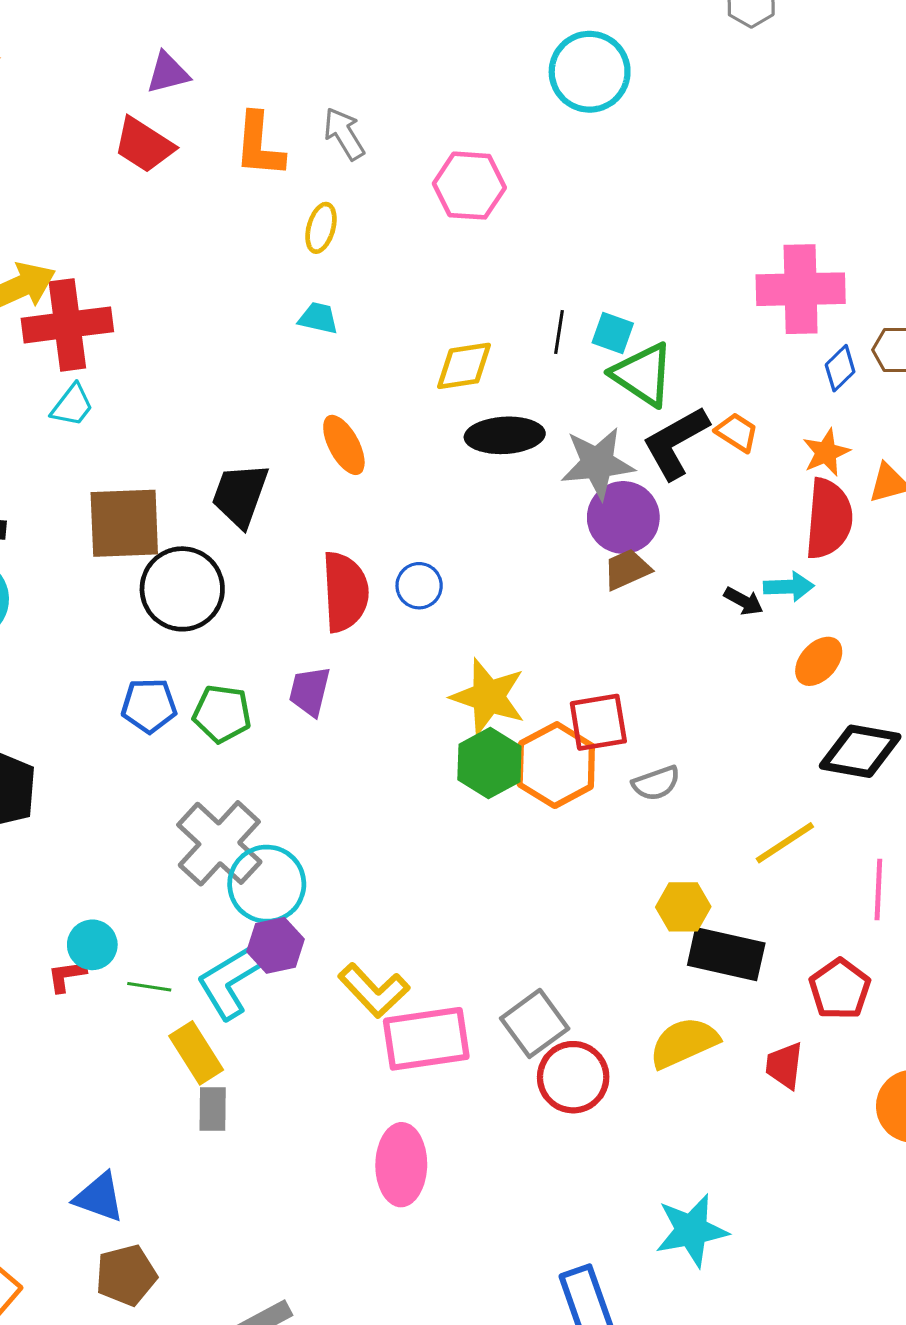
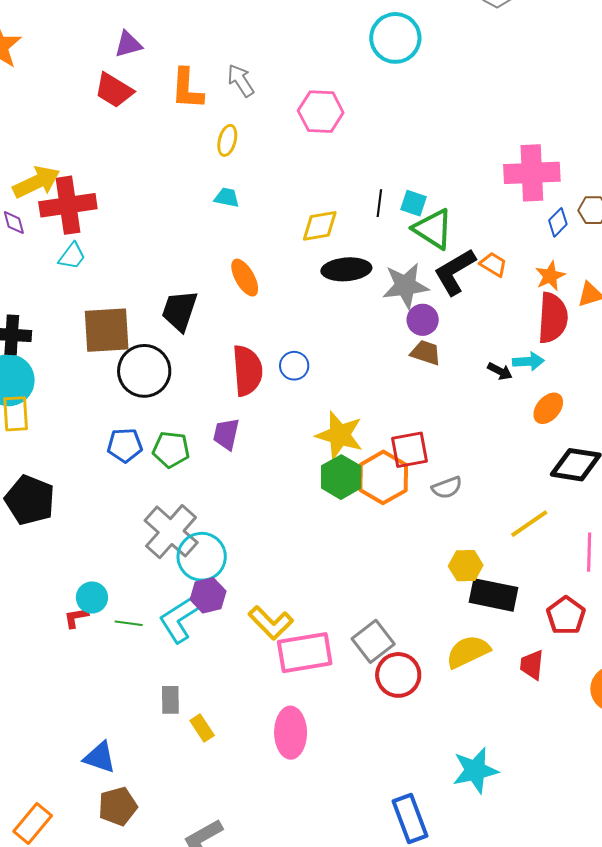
purple circle: (623, 517) -> (423, 320), size x0.7
brown trapezoid: (627, 569) -> (426, 353), turned 44
yellow rectangle: (196, 1053) -> (202, 728), moved, size x0.7

